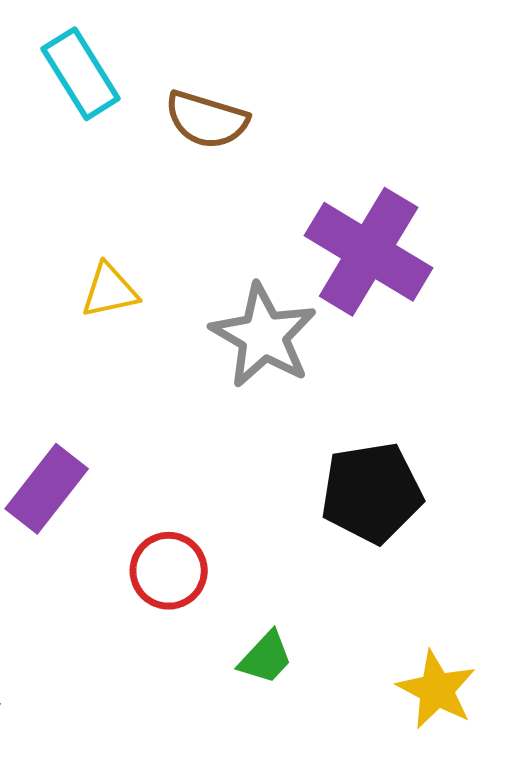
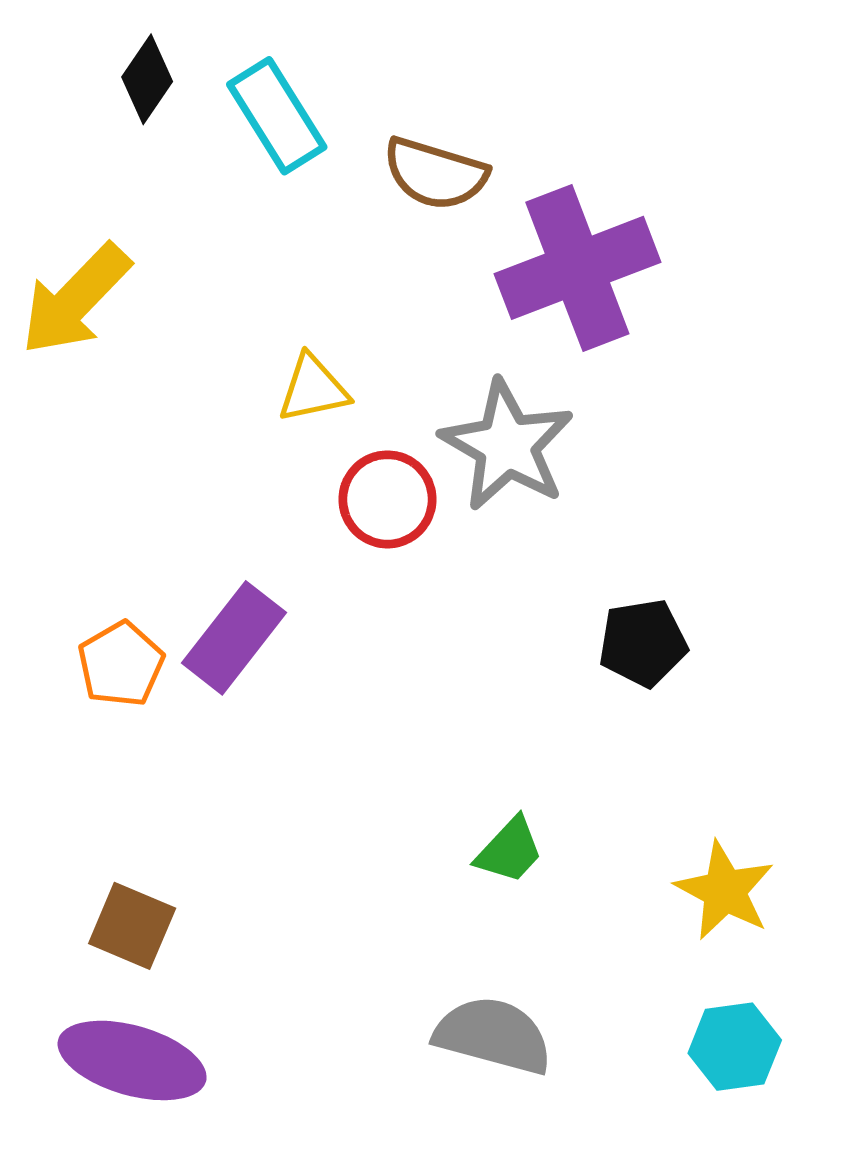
purple cross: (369, 252) -> (577, 268), moved, turned 38
black pentagon: (372, 493) -> (643, 643), size x0.7
red circle: (169, 571) -> (387, 499), moved

